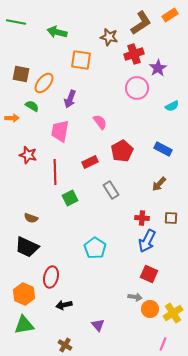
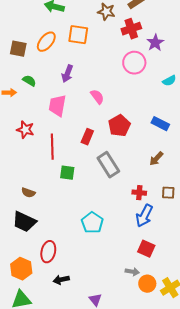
orange ellipse: (44, 83) -> (46, 42), moved
red rectangle: (90, 162) -> (87, 137), turned -42
gray rectangle: (111, 190) -> (108, 165), size x1.4
green square: (70, 198) -> (67, 173), turned 35

